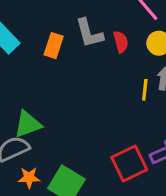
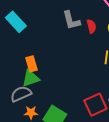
orange rectangle: (54, 46) -> (31, 64), moved, turned -35

